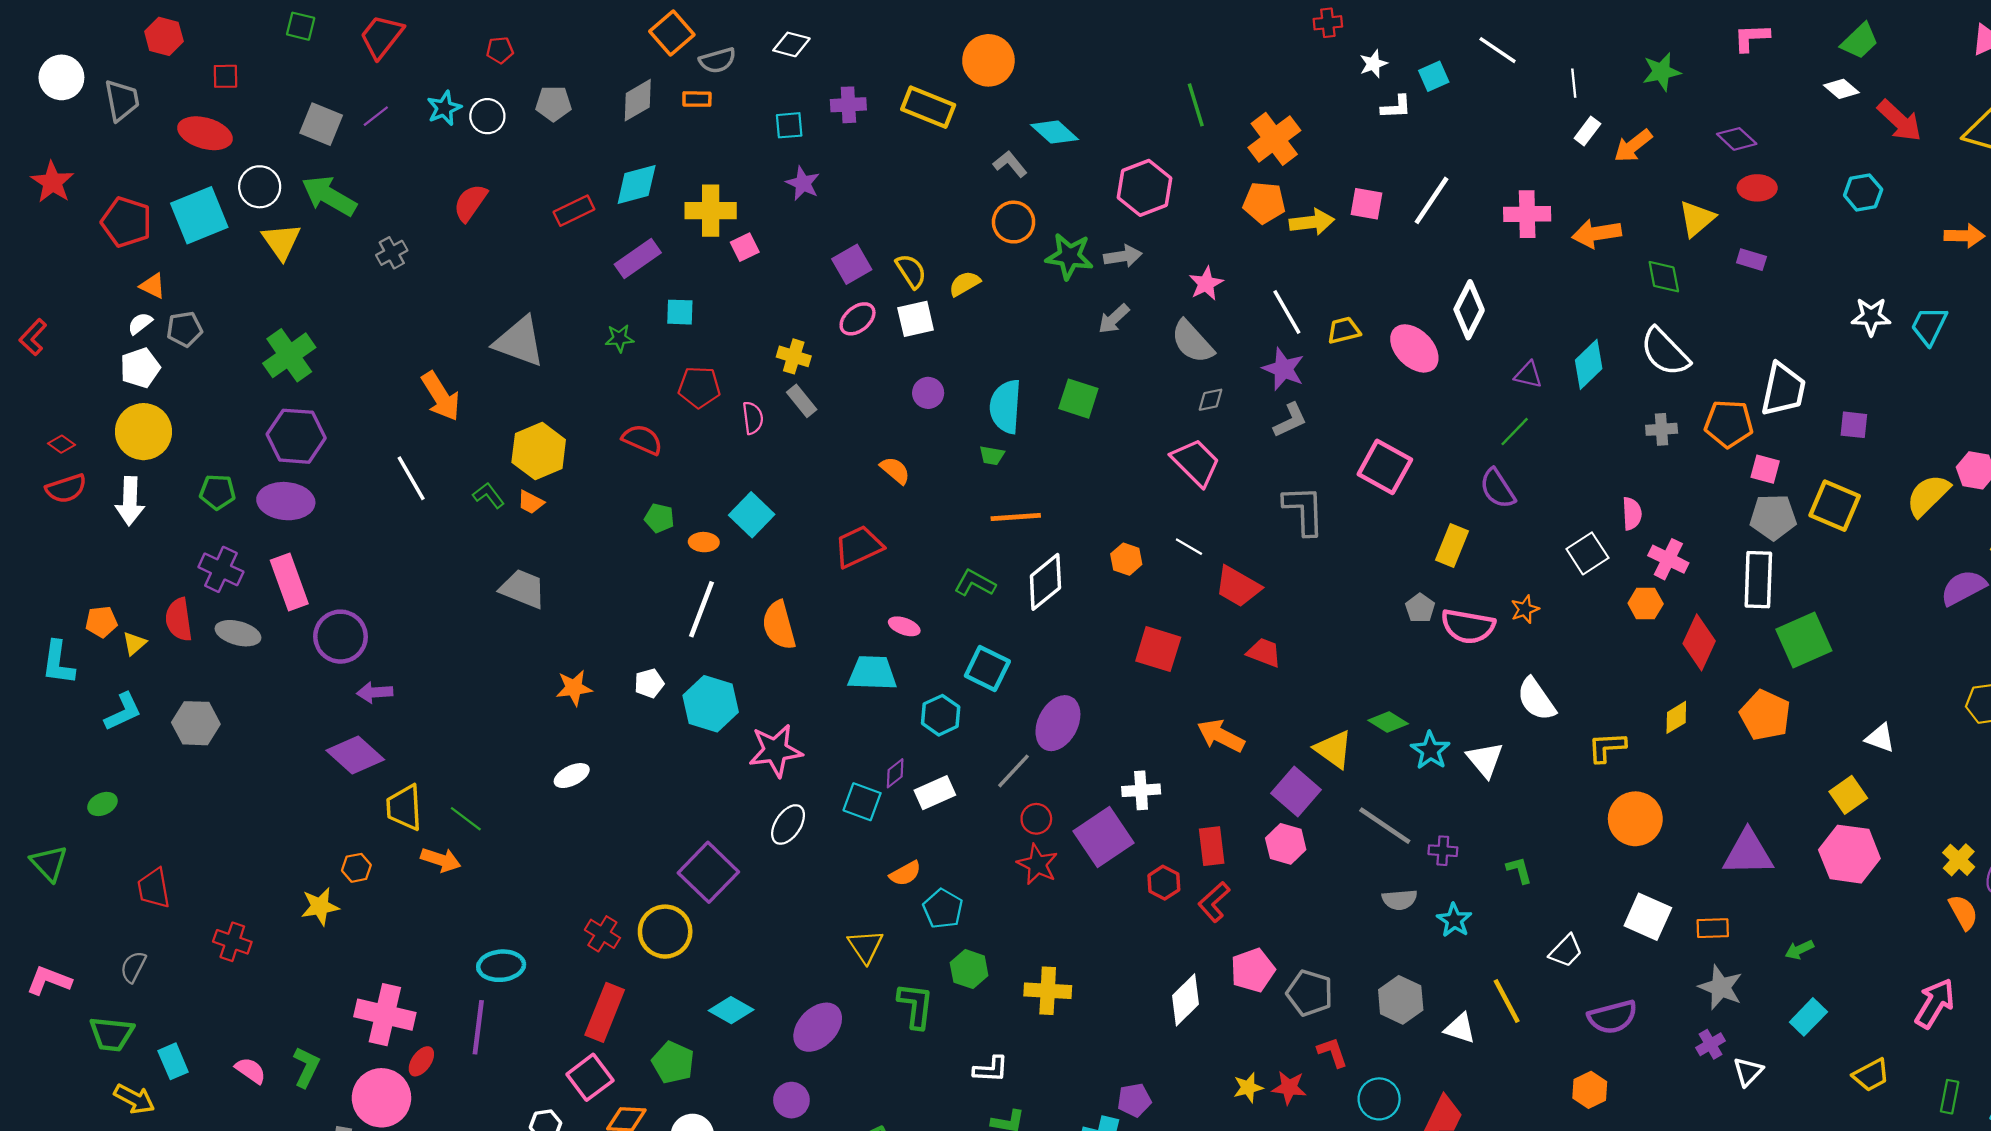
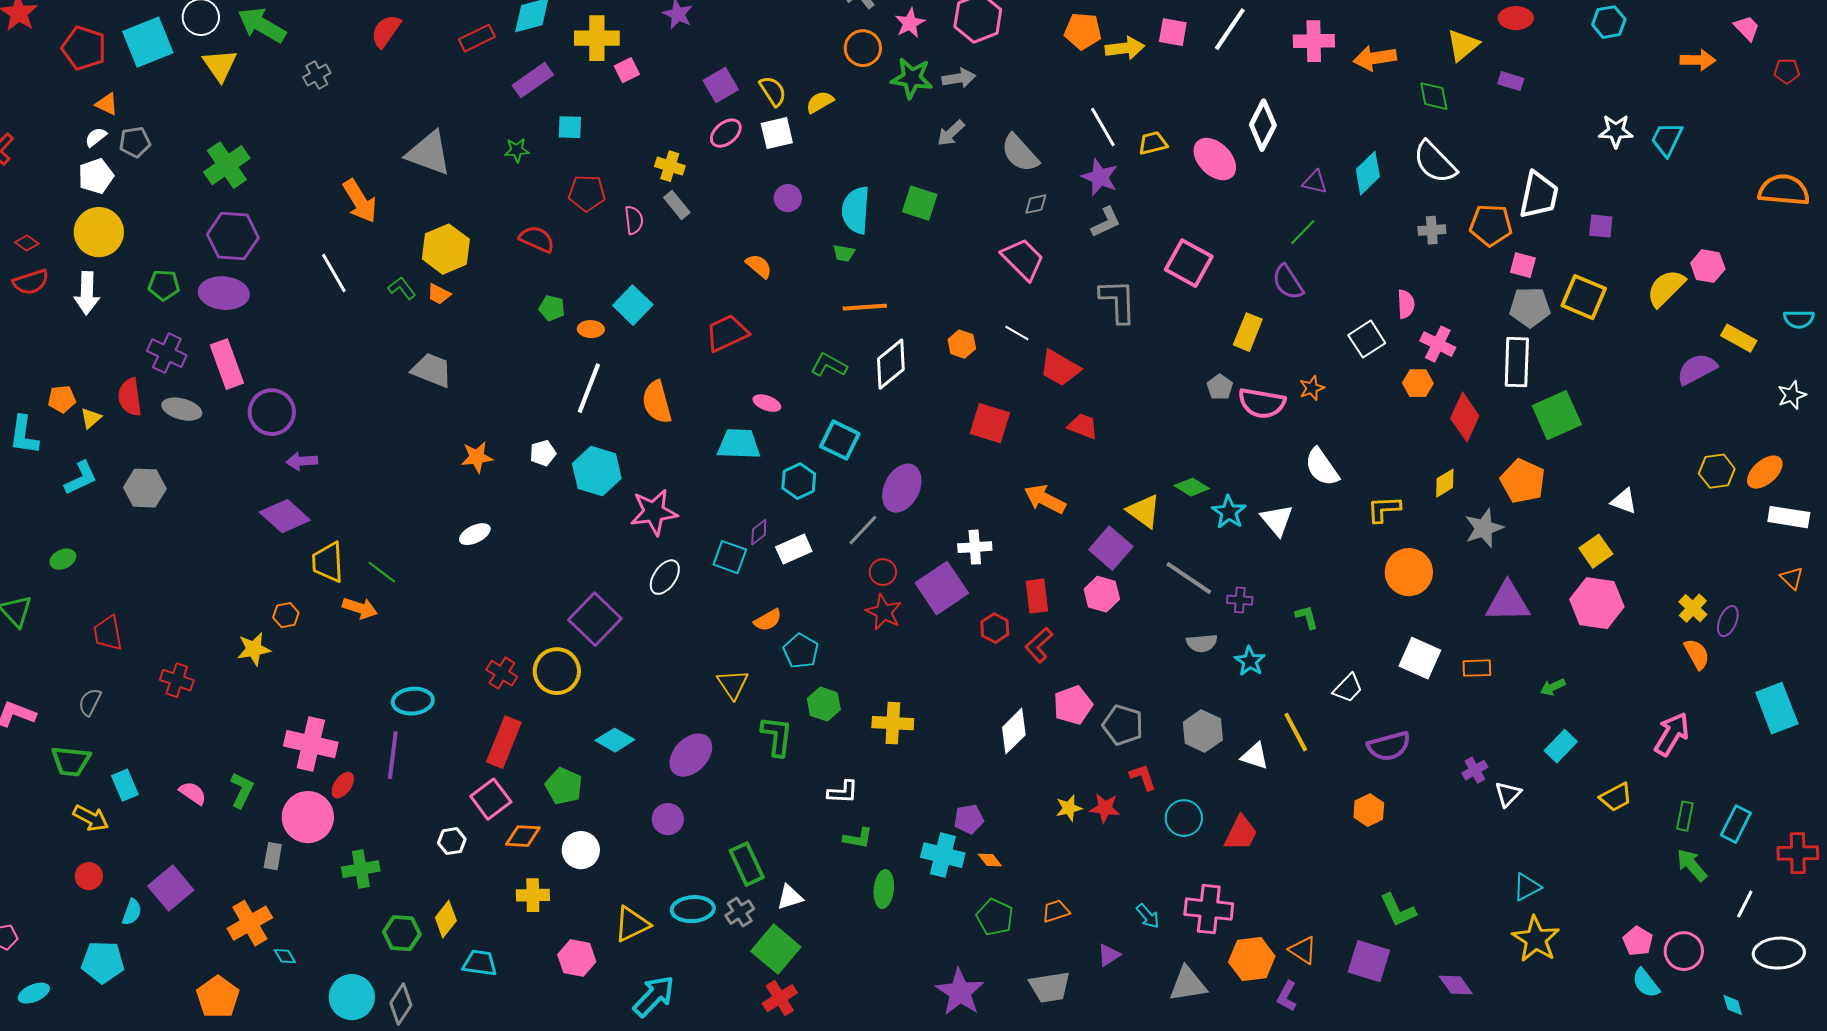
pink star: (1206, 284) -> (910, 23), moved
gray star: (1721, 987) -> (1484, 528), moved, turned 30

